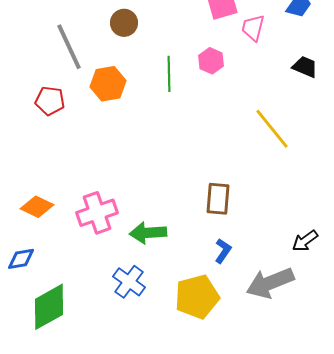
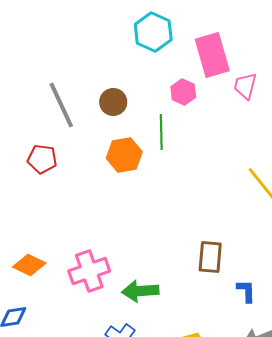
brown circle: (124, 23) -> (113, 102), moved
pink hexagon: (211, 61) -> (183, 92), moved
orange hexagon: (108, 84) -> (124, 155), moved
blue L-shape: (223, 251) -> (246, 291), moved, turned -35

